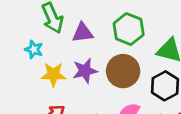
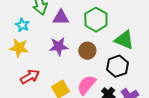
brown circle: (123, 71) -> (87, 51), size x0.7
yellow star: (53, 75) -> (19, 48), moved

